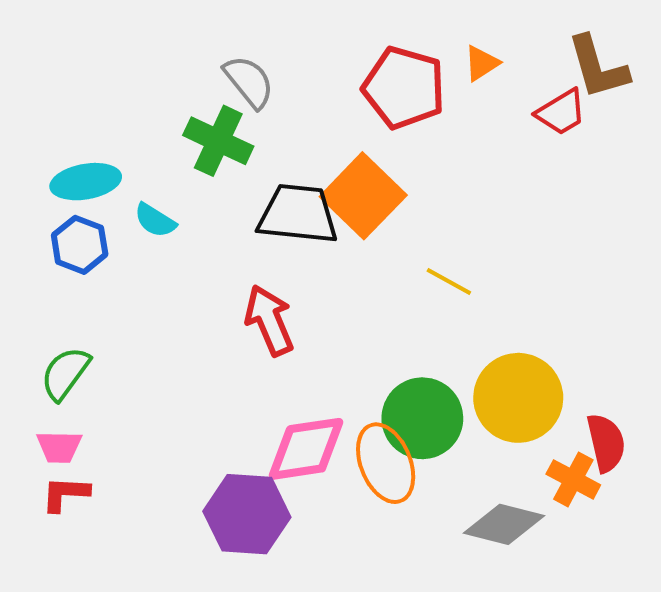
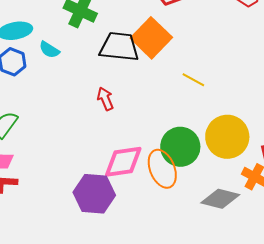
red arrow: (269, 320) -> (105, 99), size x0.7

